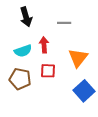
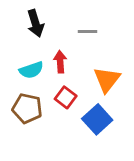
red square: (48, 71) -> (66, 97), turned 35
blue square: (84, 91) -> (97, 119), moved

